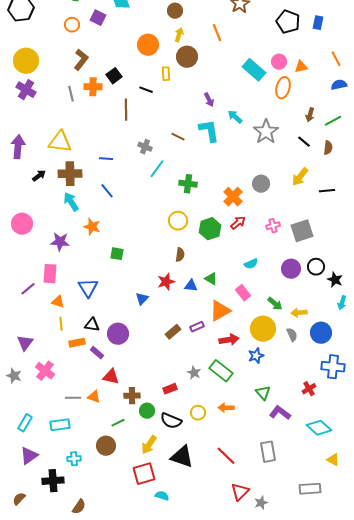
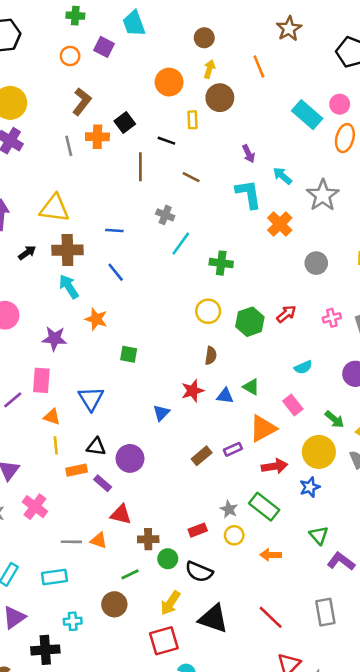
brown line: (178, 137) -> (191, 177), moved
orange cross: (233, 197) -> (280, 224), moved
yellow circle: (198, 413) -> (234, 535), moved

